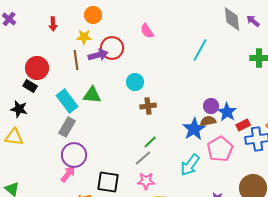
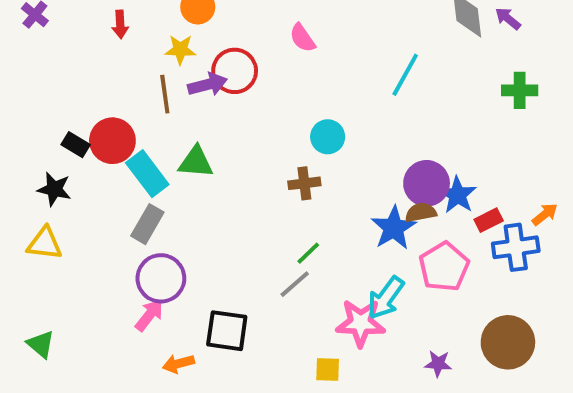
red circle: (37, 68) -> (112, 141), moved
cyan circle: (135, 82) -> (328, 137), moved
purple circle: (211, 106) -> (427, 183), size x1.5
pink star: (146, 181) -> (361, 323), moved, size x1.4

